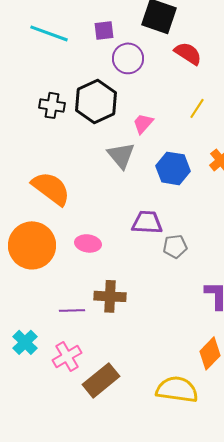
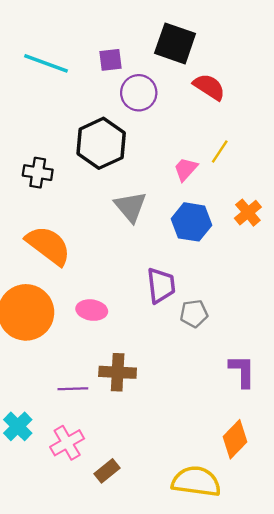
black cross: (52, 105) -> (38, 173), moved
pink trapezoid: (143, 123) -> (186, 169), moved
purple trapezoid: (147, 222) -> (161, 285), turned 80
brown rectangle: (101, 380) -> (107, 471), size x0.6

